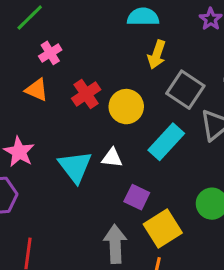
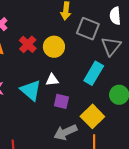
cyan rectangle: (166, 142) -> (94, 73), moved
purple square: (137, 197) -> (61, 101), moved
gray arrow: (115, 244) -> (65, 132), turned -100

